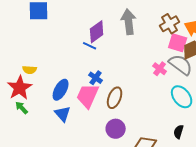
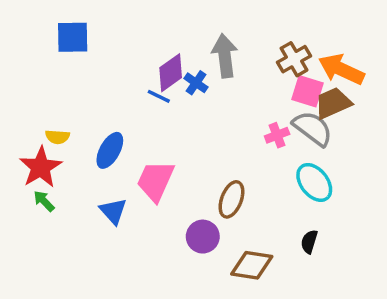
pink cross: (160, 69) -> (277, 135), turned 32
blue cross: (96, 78) -> (196, 83), moved
blue ellipse: (61, 90) -> (110, 150), moved
brown ellipse: (115, 98) -> (231, 199), moved

